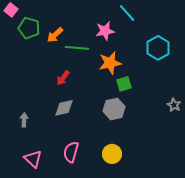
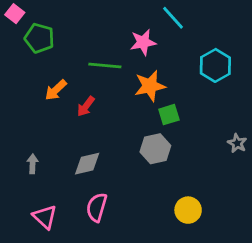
orange arrow: (55, 35) -> (56, 90), moved
gray diamond: (64, 108) -> (87, 164), moved
yellow circle: (112, 154) -> (188, 210), moved

